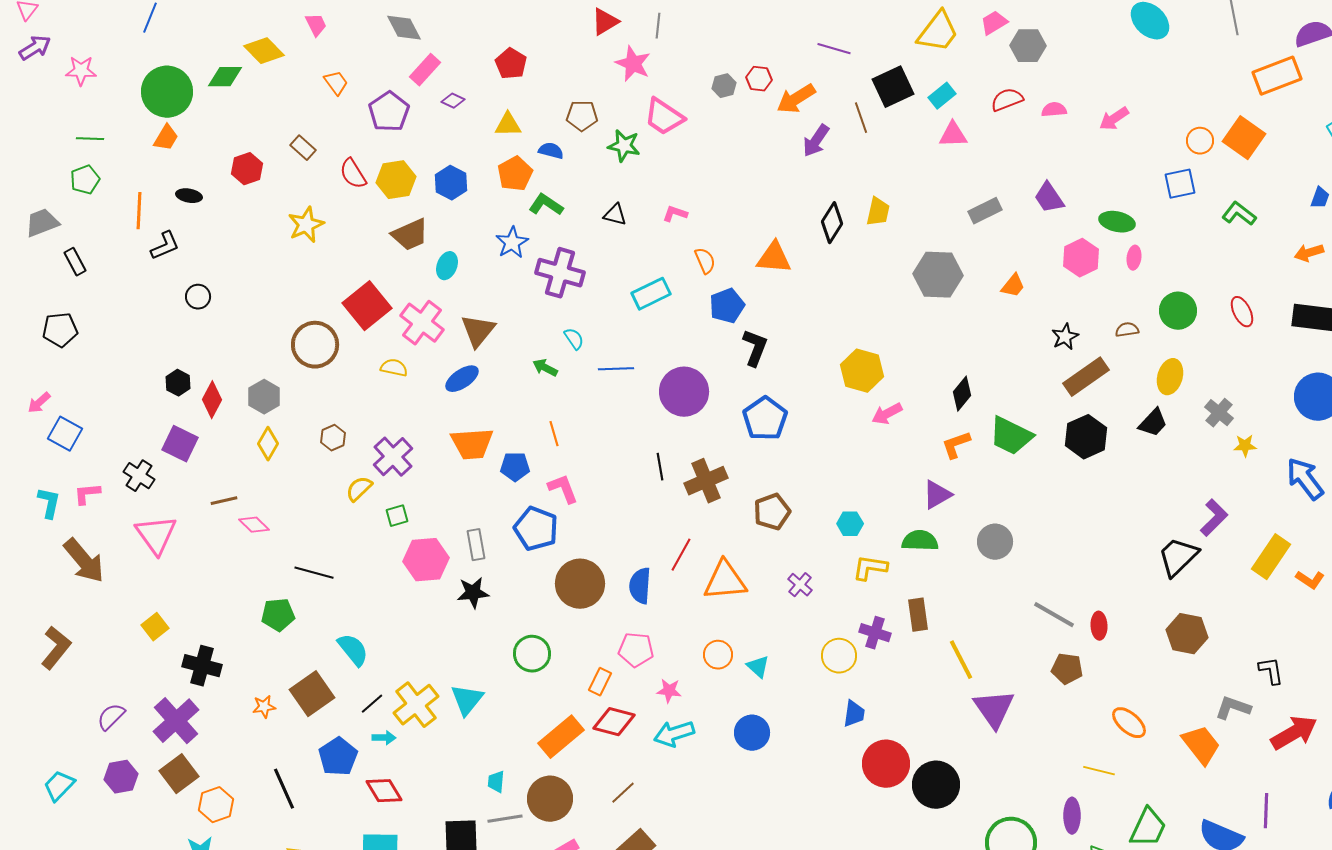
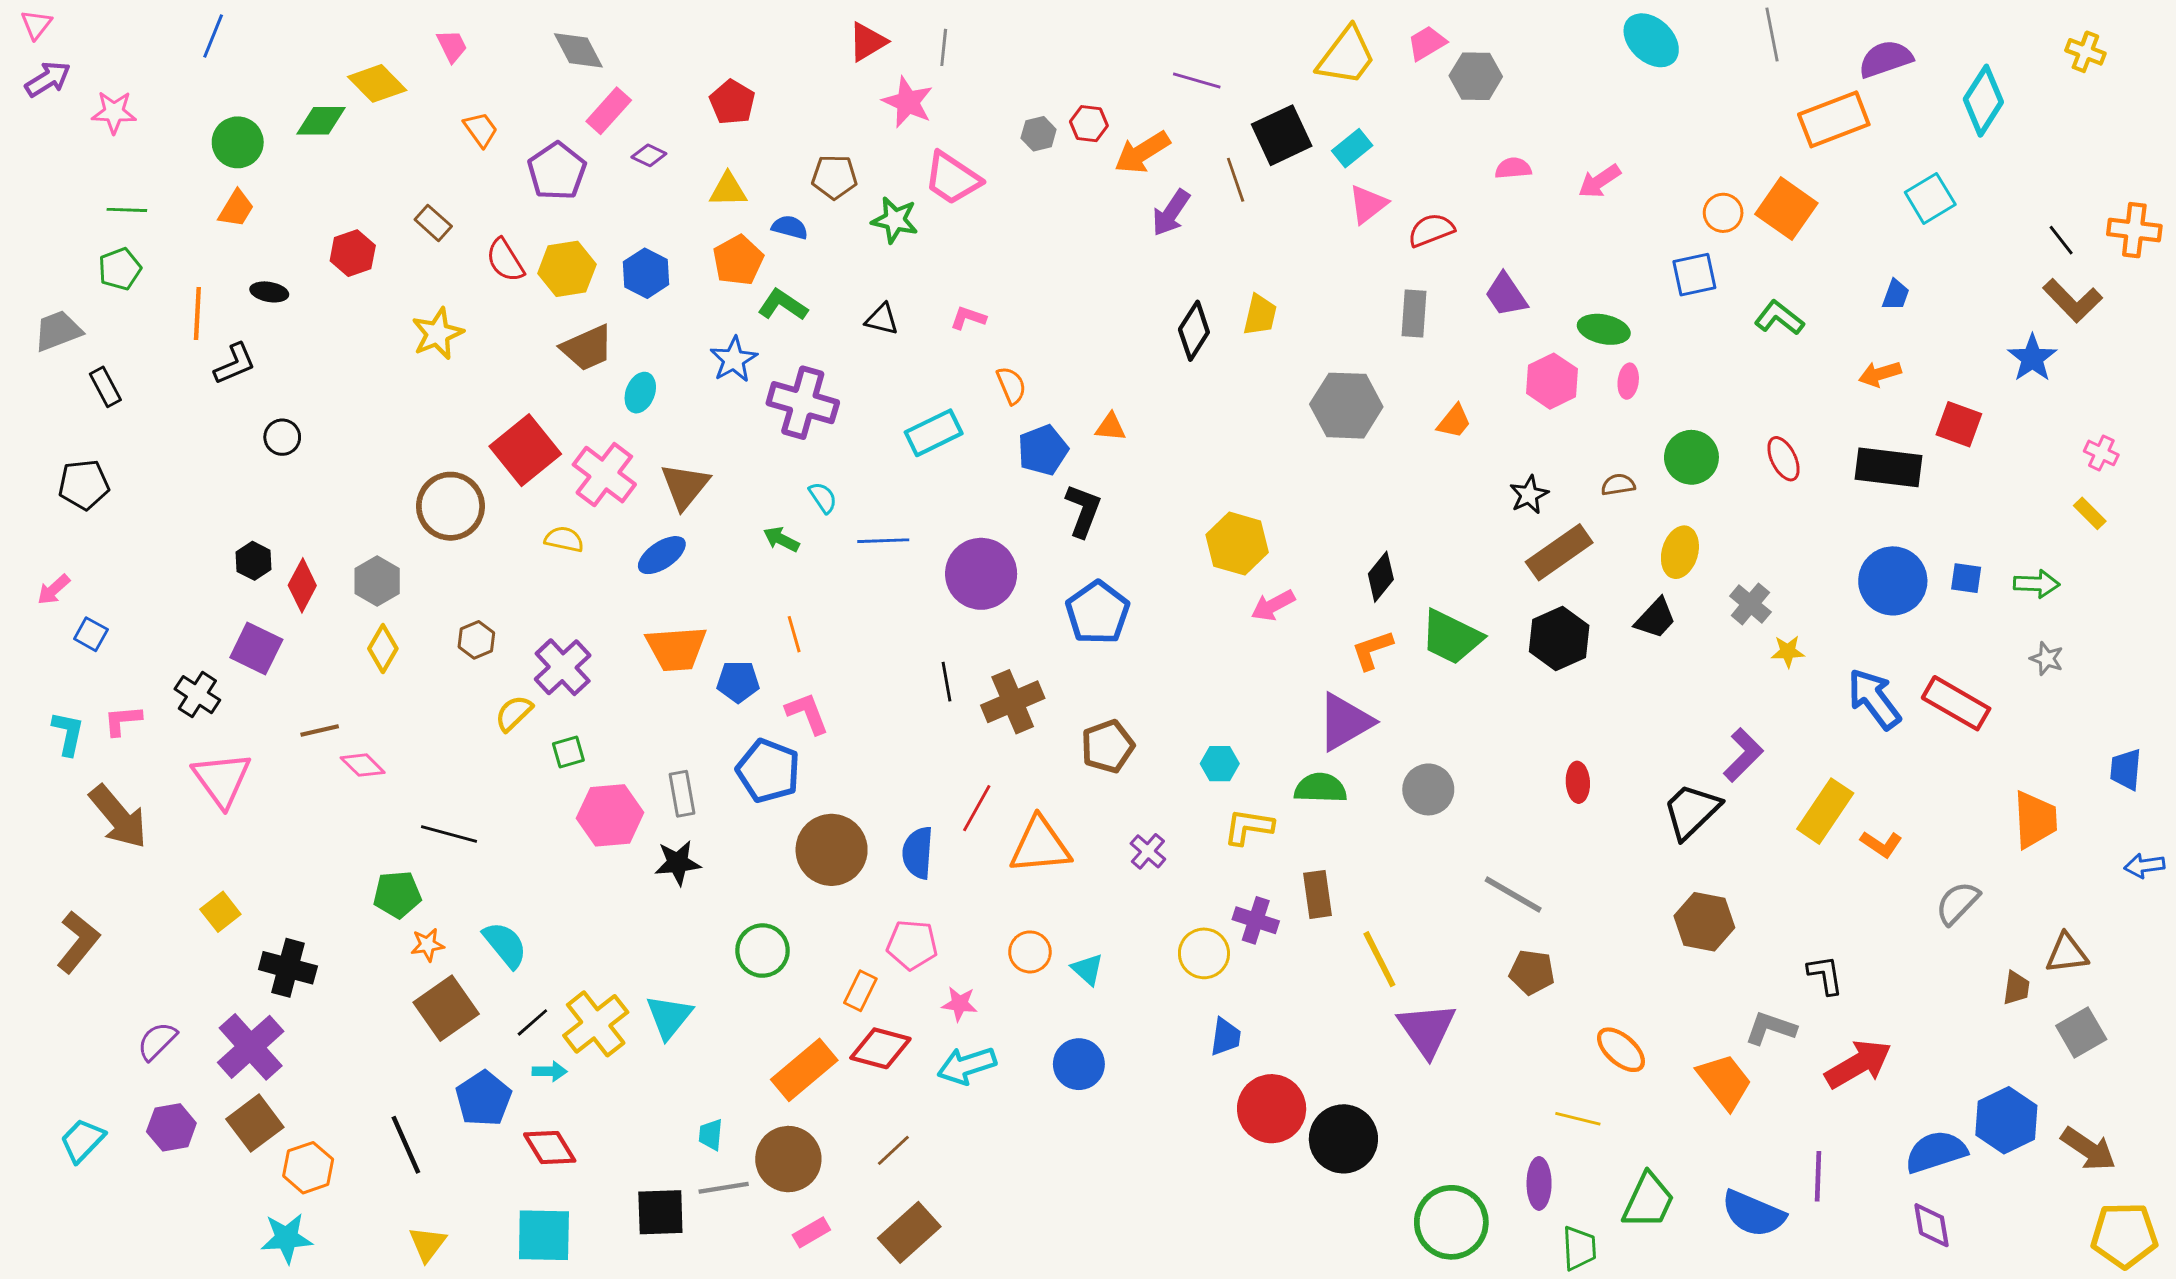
green circle: (167, 92) -> (238, 142), size x0.7
red semicircle: (1007, 100) -> (1431, 230), moved
pink triangle: (953, 135) -> (1368, 204), turned -36
gray rectangle: (985, 211) -> (1414, 313), turned -60
orange triangle: (774, 258) -> (1111, 427), moved, size x0.6
blue square: (65, 434) -> (91, 634), size x0.7
purple triangle: (937, 495) -> (1345, 722), size x1.4
red ellipse: (1099, 626) -> (1578, 782), moved
orange star: (264, 707) -> (427, 945), moved

